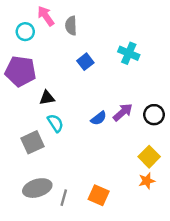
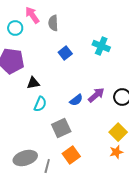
cyan semicircle: (55, 123) -> (40, 104), turned 56
gray square: (32, 142) -> (61, 128), moved
orange square: (99, 195) -> (71, 155), moved, turned 30

